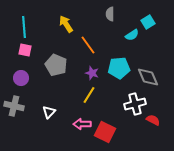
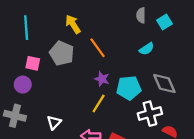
gray semicircle: (110, 14) -> (141, 15), moved
cyan semicircle: (132, 35) -> (147, 49), moved
pink square: (25, 50) -> (33, 63), moved
gray pentagon: (56, 65) -> (62, 53), moved
cyan pentagon: (119, 68) -> (129, 88), moved

